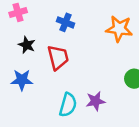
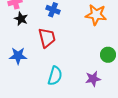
black star: (27, 45) -> (21, 19), moved
purple star: (95, 101) -> (93, 79), moved

